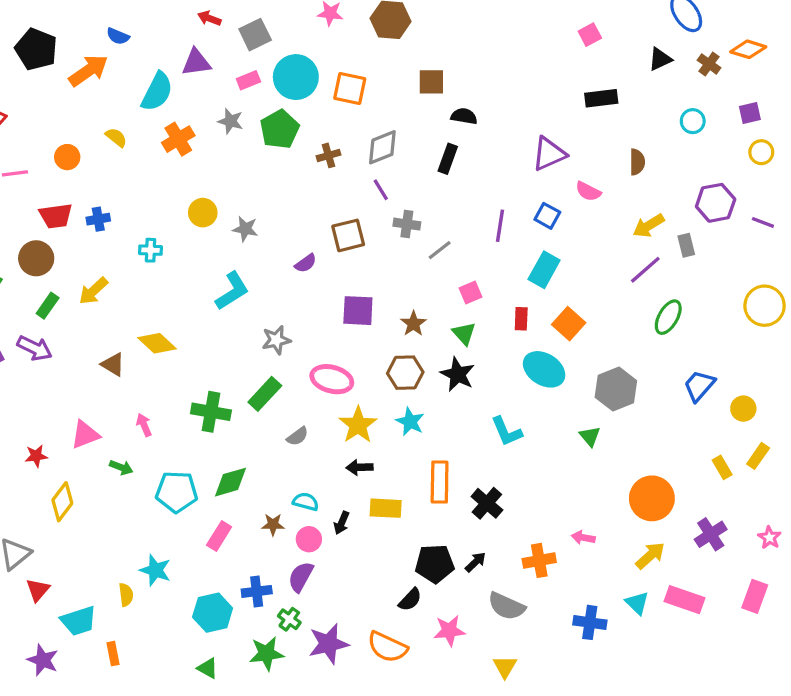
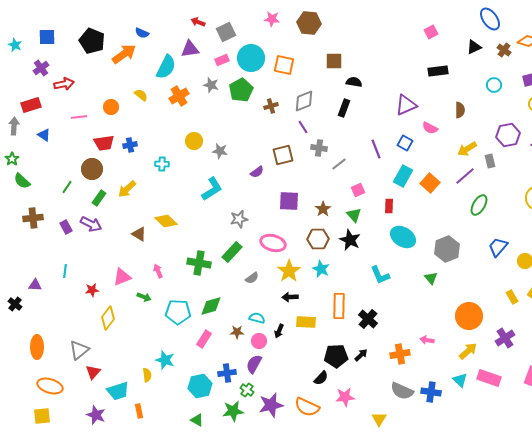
purple line: (500, 226) -> (376, 149), turned -30
orange square: (569, 324) -> (430, 183), moved
gray semicircle: (507, 606) -> (402, 391), moved

